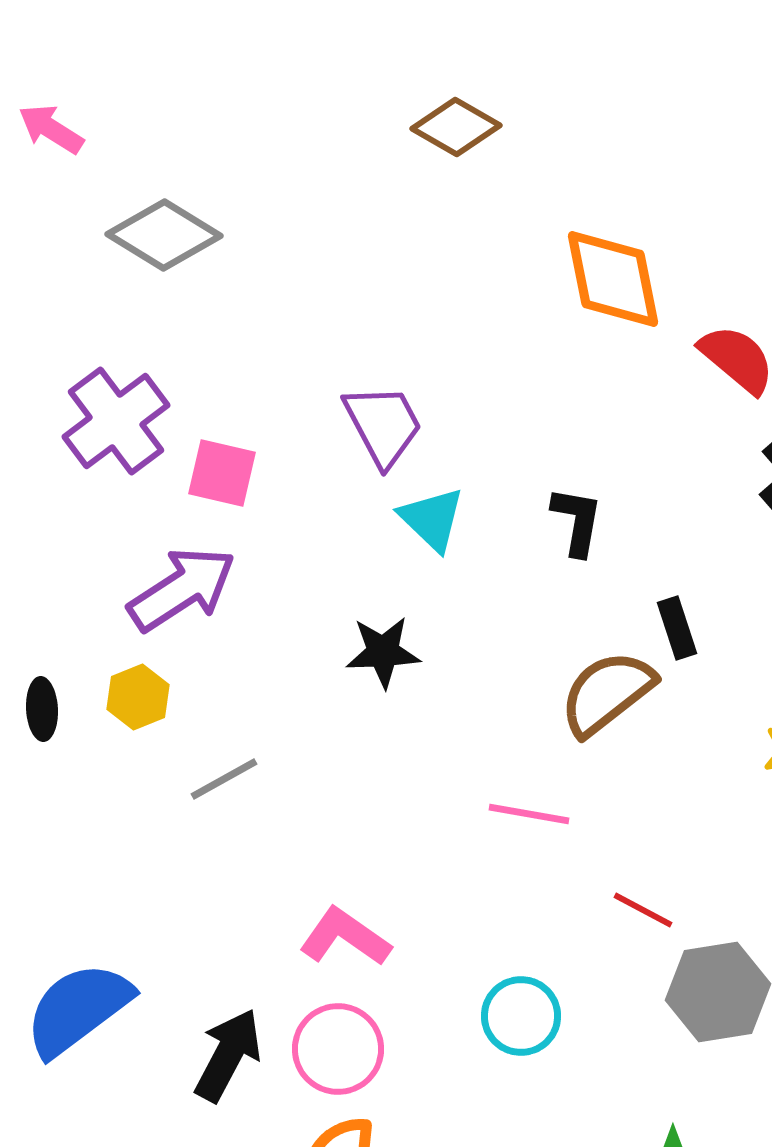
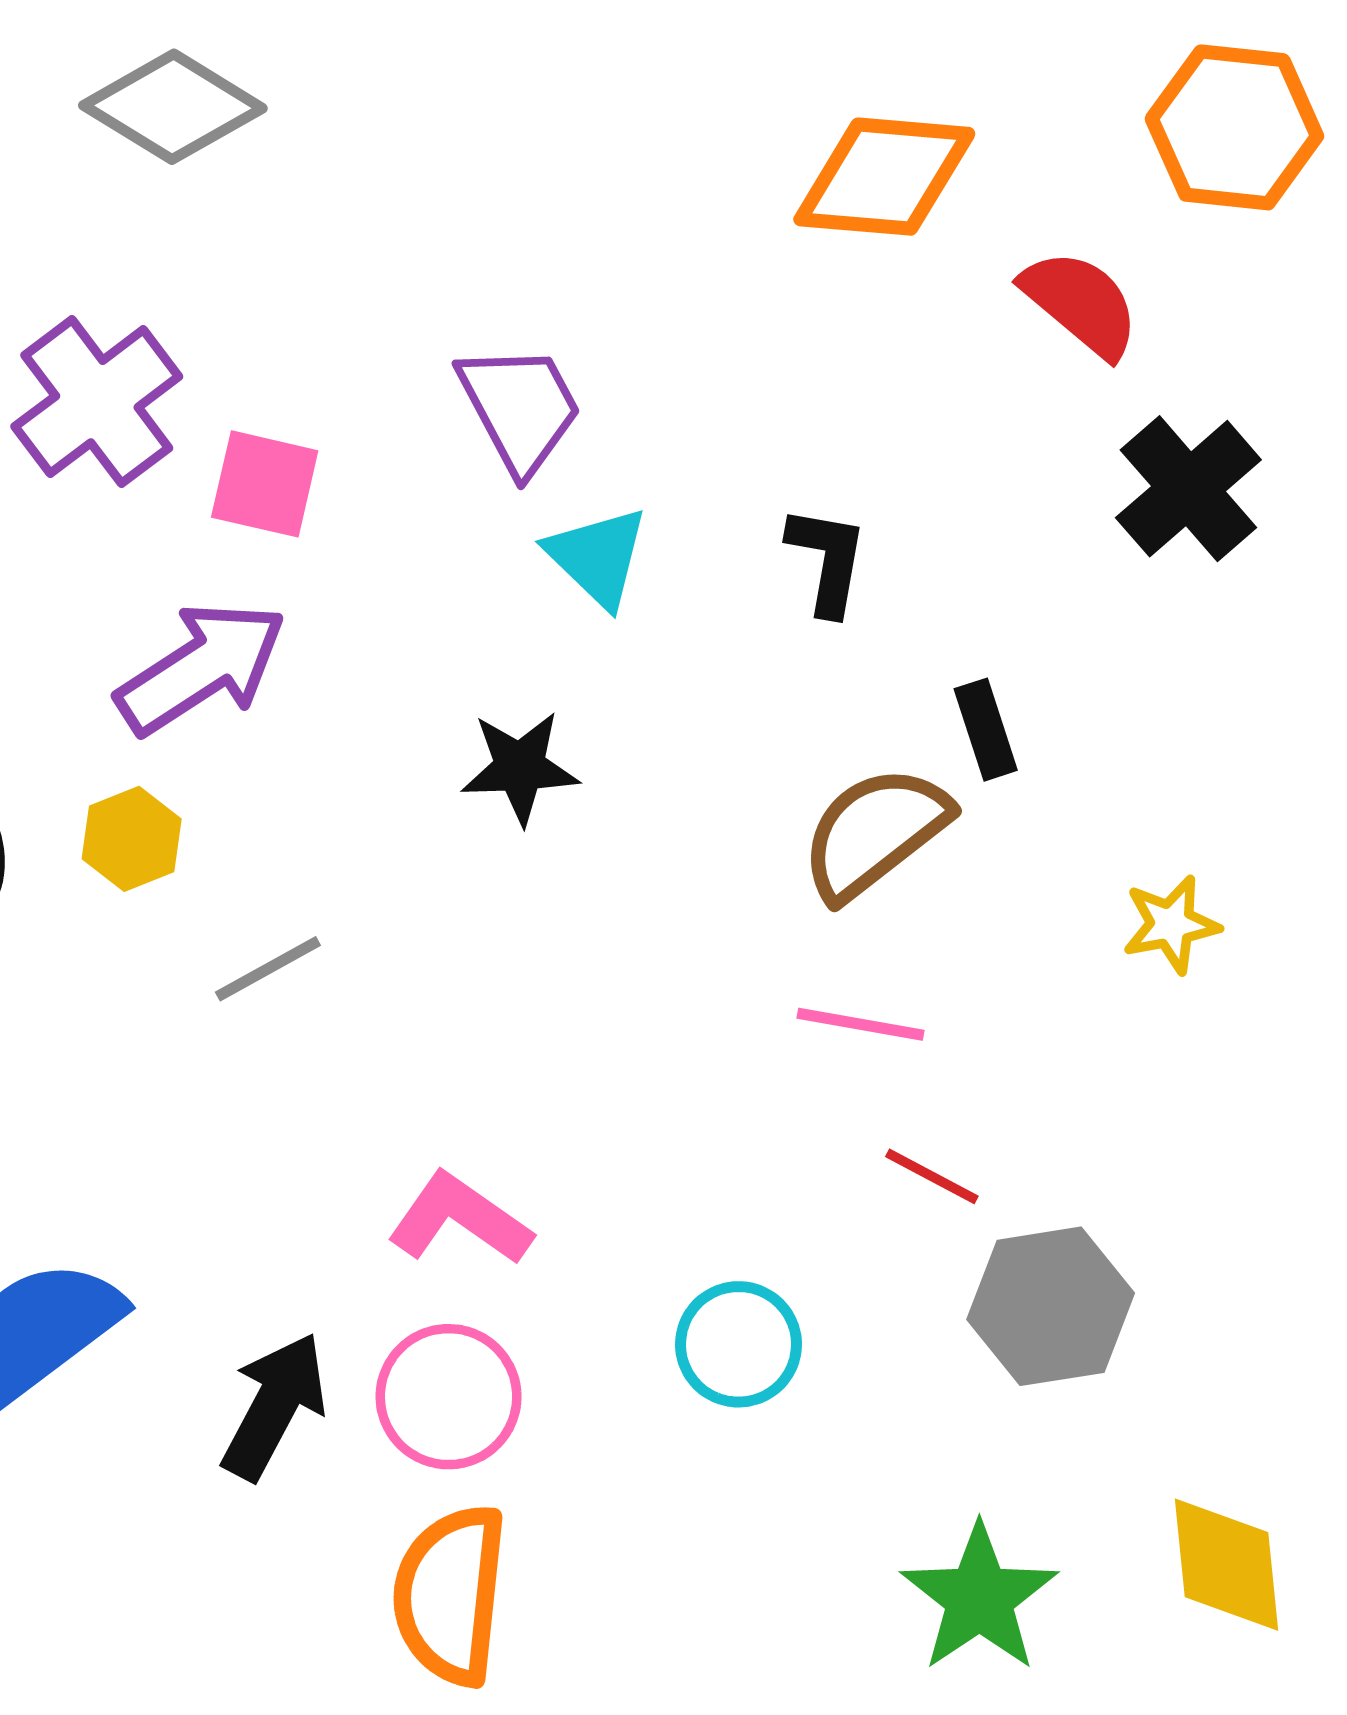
orange diamond: (613, 279) -> (884, 177), turned -74
pink line: (529, 814) -> (861, 1024), moved

